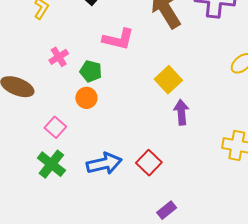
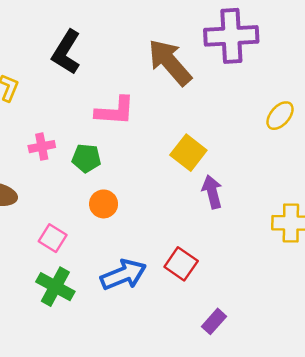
pink cross: (59, 57) -> (42, 147), turned 30
orange circle: (86, 98) -> (104, 204), moved

